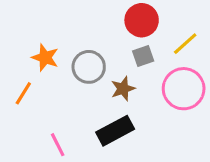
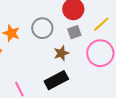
gray circle: (89, 67) -> (42, 28), moved

